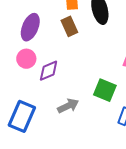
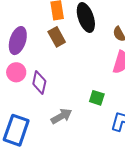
purple diamond: (49, 71) -> (39, 82), turned -50
green square: (105, 90) -> (97, 98), size x0.7

